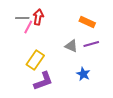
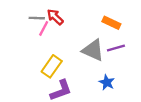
red arrow: (38, 17) -> (55, 17), turned -56
gray triangle: (71, 46) -> (93, 50), size x1.5

